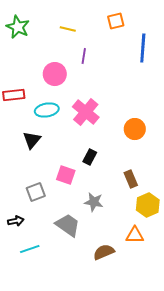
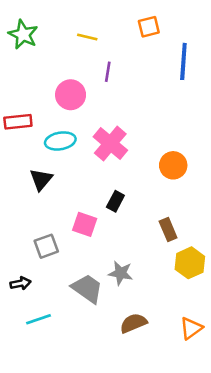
gray star: (94, 202) -> (121, 273), moved
orange triangle: (135, 235) -> (191, 328), moved, turned -36

